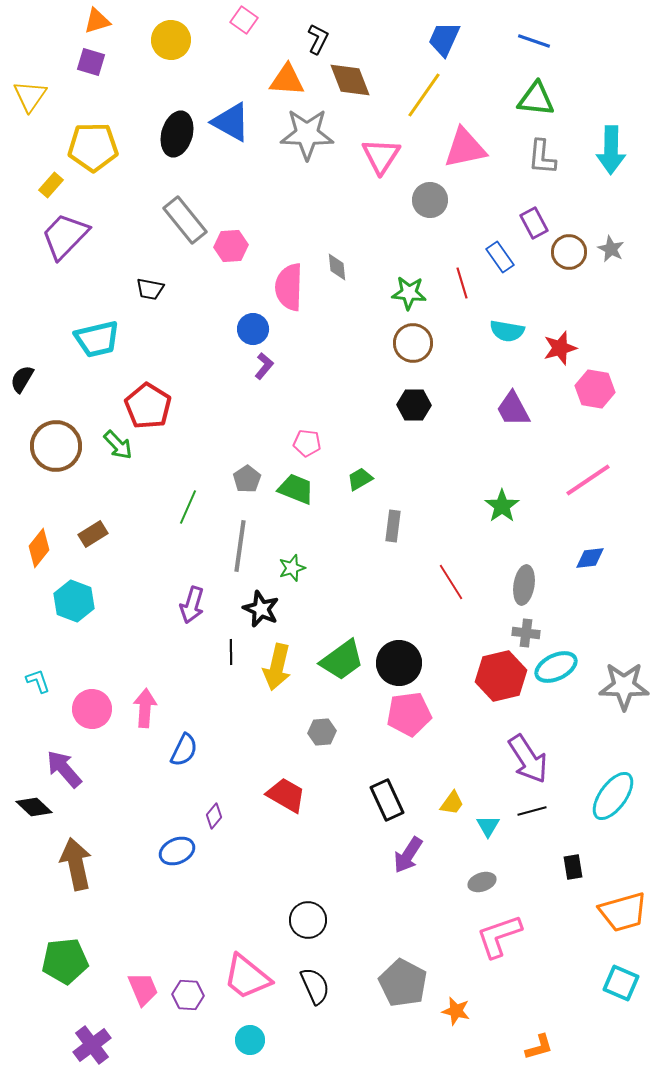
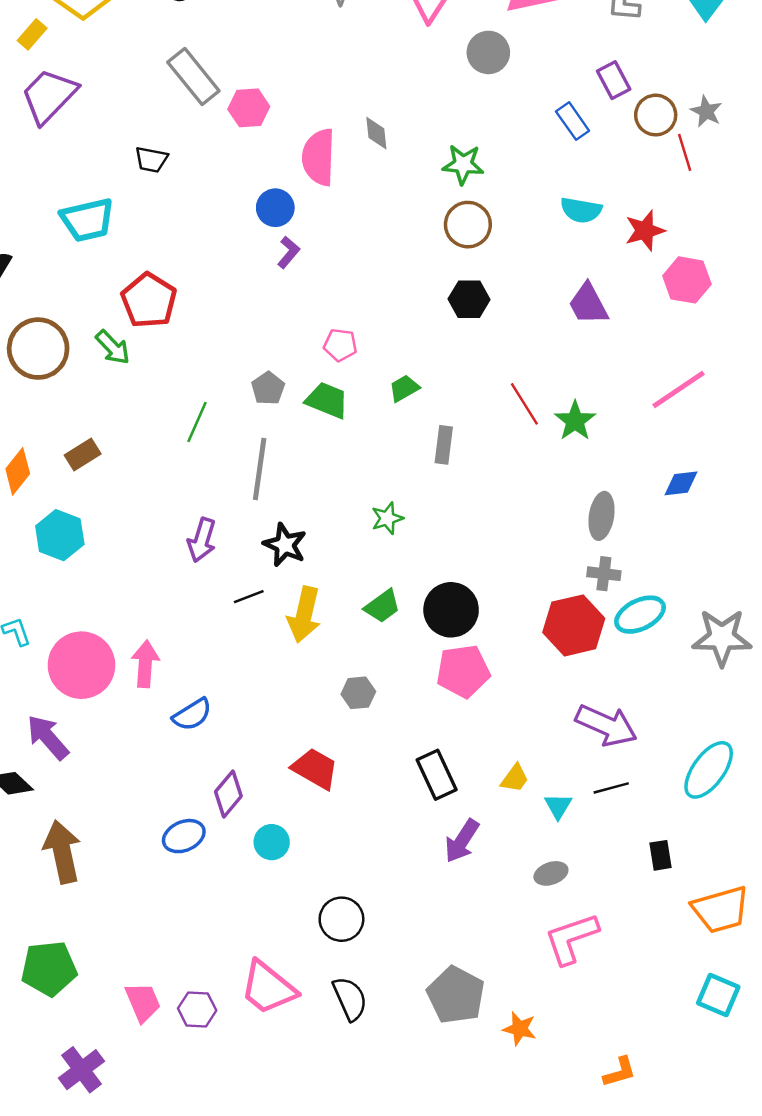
red line: (462, 283) -> (685, 152), moved
green star: (292, 568) -> (387, 518), moved
red line: (451, 582) -> (524, 404), moved
black line: (231, 652) -> (249, 597), turned 70
green trapezoid: (342, 660) -> (382, 606), size x0.7
pink circle: (92, 709) -> (81, 665), size x1.4
blue semicircle: (184, 750) -> (192, 715), turned 32
purple arrow: (528, 759) -> (606, 725), turned -33
purple diamond: (214, 816) -> (228, 794), size x1.5
cyan circle: (250, 1040) -> (272, 842), moved

